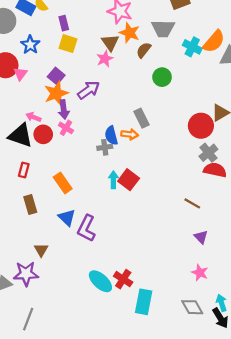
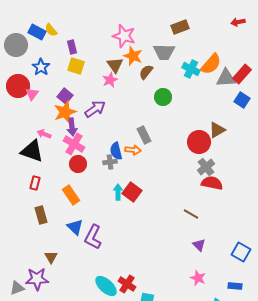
pink cross: (66, 128) -> (74, 144), size x1.5
red circle: (43, 134) -> (78, 164), moved

